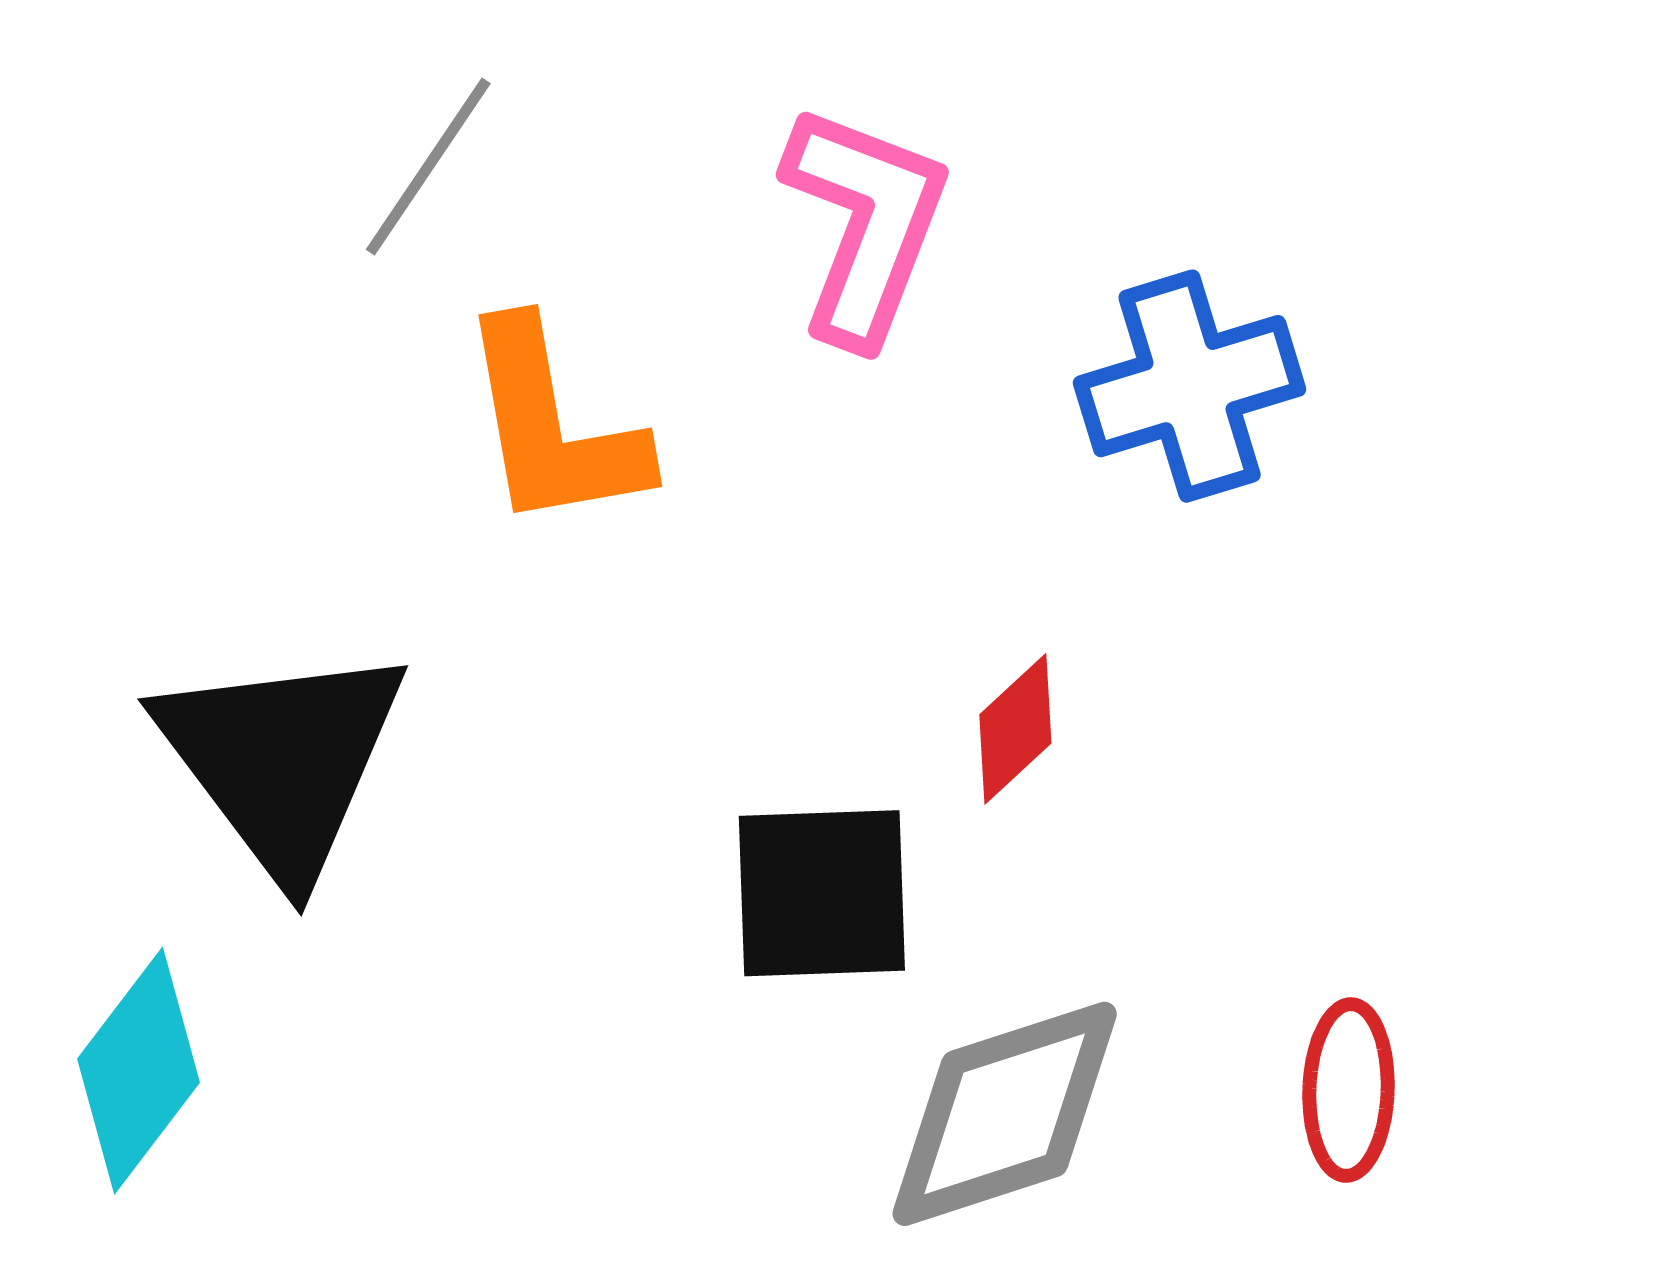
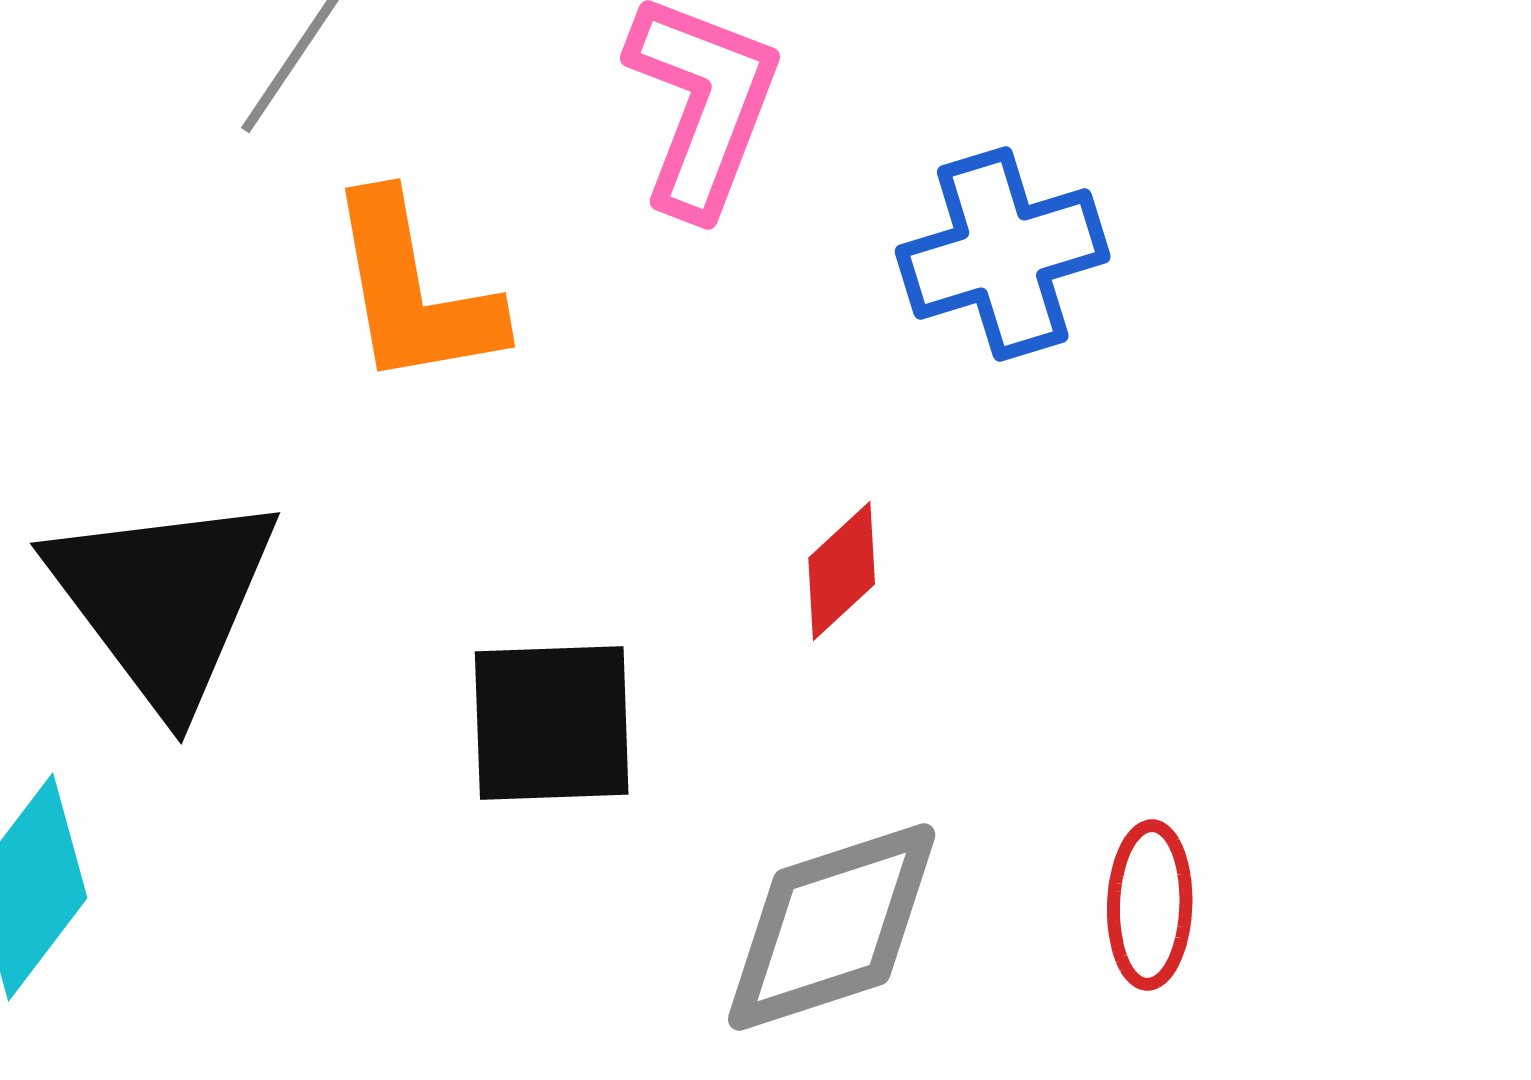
black square: (822, 893) -> (552, 723), moved

